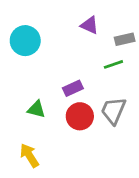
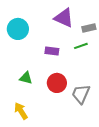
purple triangle: (90, 25) -> (64, 18), size x1.5
purple rectangle: (73, 88) -> (52, 51), moved, turned 32
gray trapezoid: (113, 111) -> (81, 94), moved

